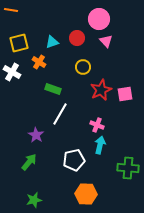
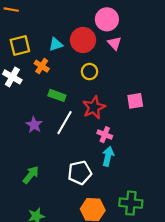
red circle: (77, 38) -> (83, 40), size x1.5
red star: (101, 90) -> (94, 107), moved
purple star: (36, 135) -> (34, 125), moved
green cross: (128, 168) -> (131, 203), moved

